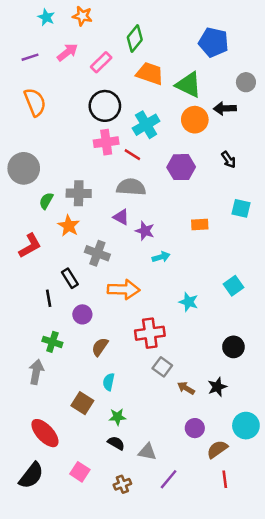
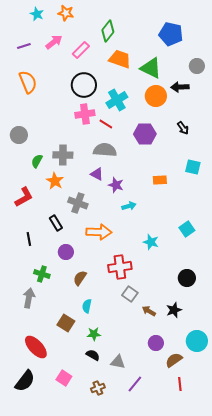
gray circle: (24, 168) -> (19, 135), size x0.7
black line: (49, 298) -> (29, 239), moved

